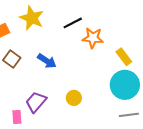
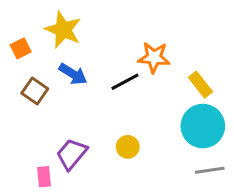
black line: (73, 23) -> (125, 82), moved
blue arrow: (47, 61) -> (73, 74), moved

